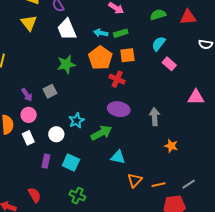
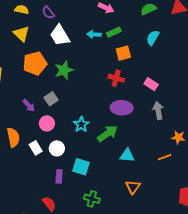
orange pentagon: (100, 58) -> (35, 63), moved, turned 30
pink rectangle: (169, 64) -> (151, 84), moved
pink circle: (29, 115) -> (47, 123), moved
white circle: (56, 134) -> (57, 148), moved
purple rectangle: (46, 161) -> (59, 176), moved
orange triangle: (135, 180) -> (133, 187), moved
orange line: (159, 185) -> (165, 157), moved

